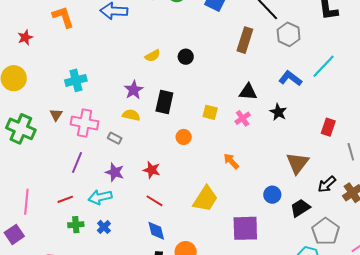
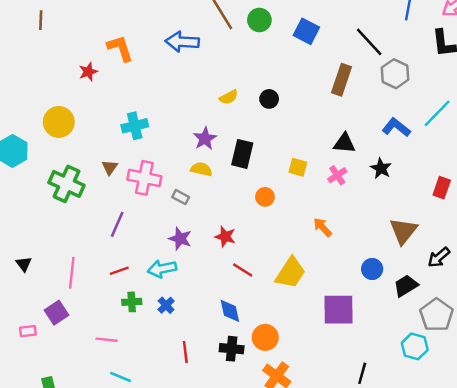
red star: (25, 37) -> (88, 72), moved
purple line: (77, 163) -> (117, 224), moved
red line: (154, 201) -> (243, 270), moved

